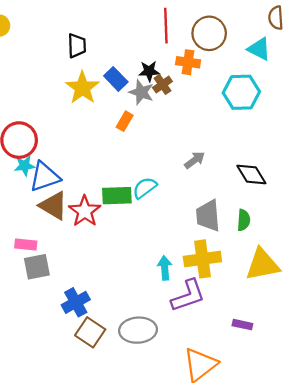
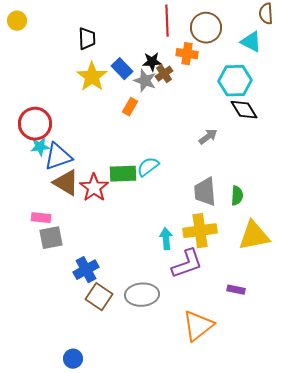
gray arrow: (195, 160) -> (208, 137), moved
black diamond: (251, 175) -> (244, 110), moved

